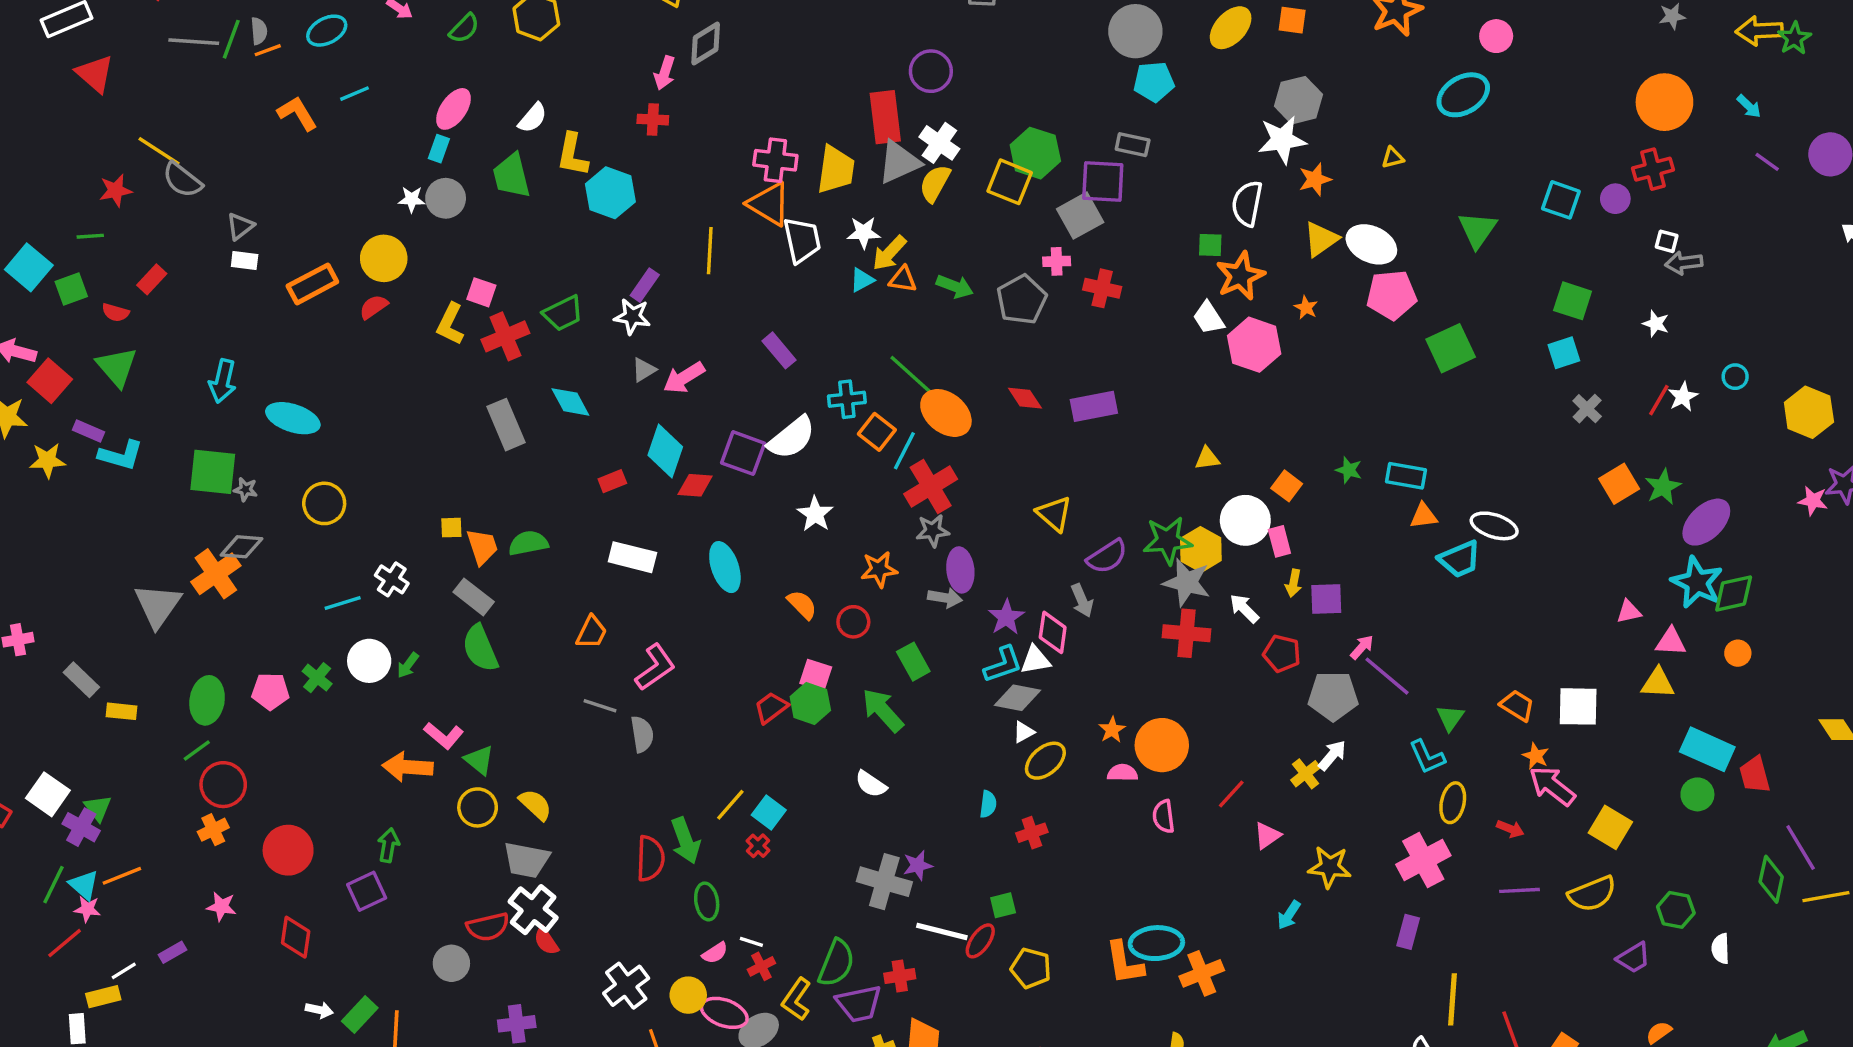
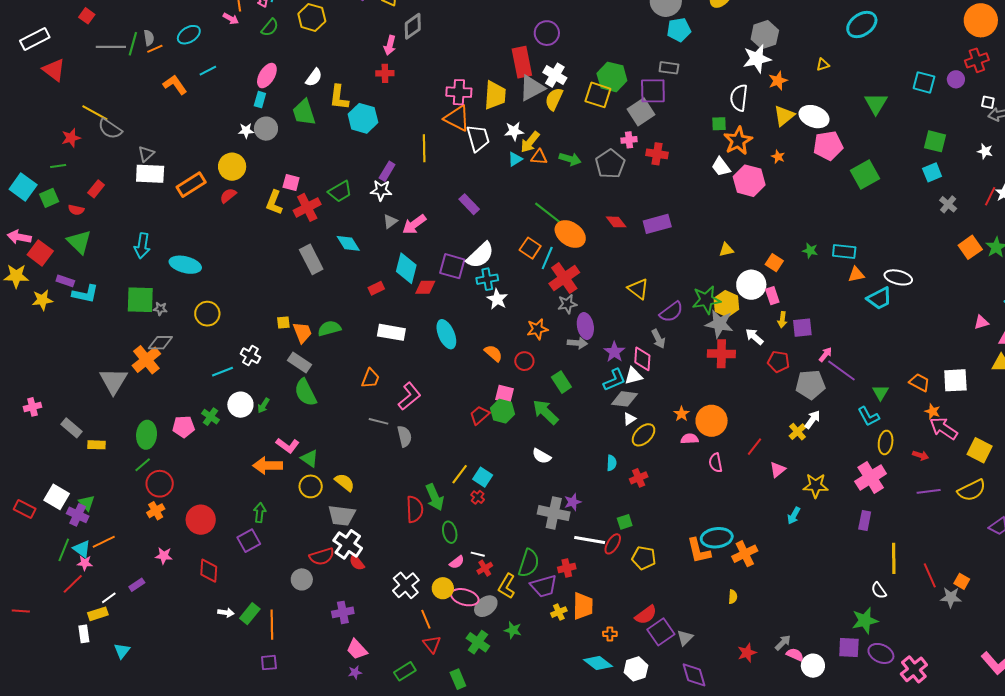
white rectangle: (245, 261) -> (150, 174), size x1.8
cyan cross: (847, 399) -> (487, 279), moved

